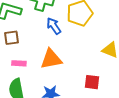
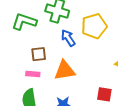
brown square: (11, 38) -> (39, 54), moved

